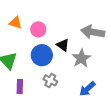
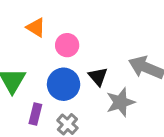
purple rectangle: (20, 87) -> (35, 114), moved

